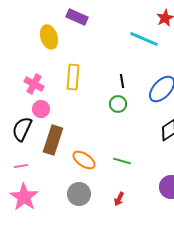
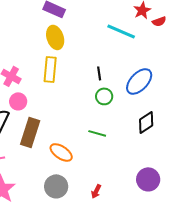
yellow ellipse: (49, 37) -> (55, 37), moved
green circle: (118, 104) -> (104, 96), moved
green line: (122, 161) -> (97, 133), moved

